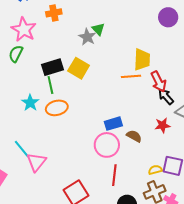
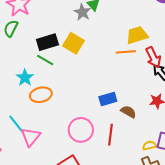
yellow trapezoid: (142, 60) -> (137, 35), turned -110
green line: (50, 85) -> (45, 60), turned -48
orange ellipse: (57, 108) -> (41, 95), moved
pink circle: (107, 145) -> (81, 130), moved
red line: (114, 175) -> (110, 135), moved

